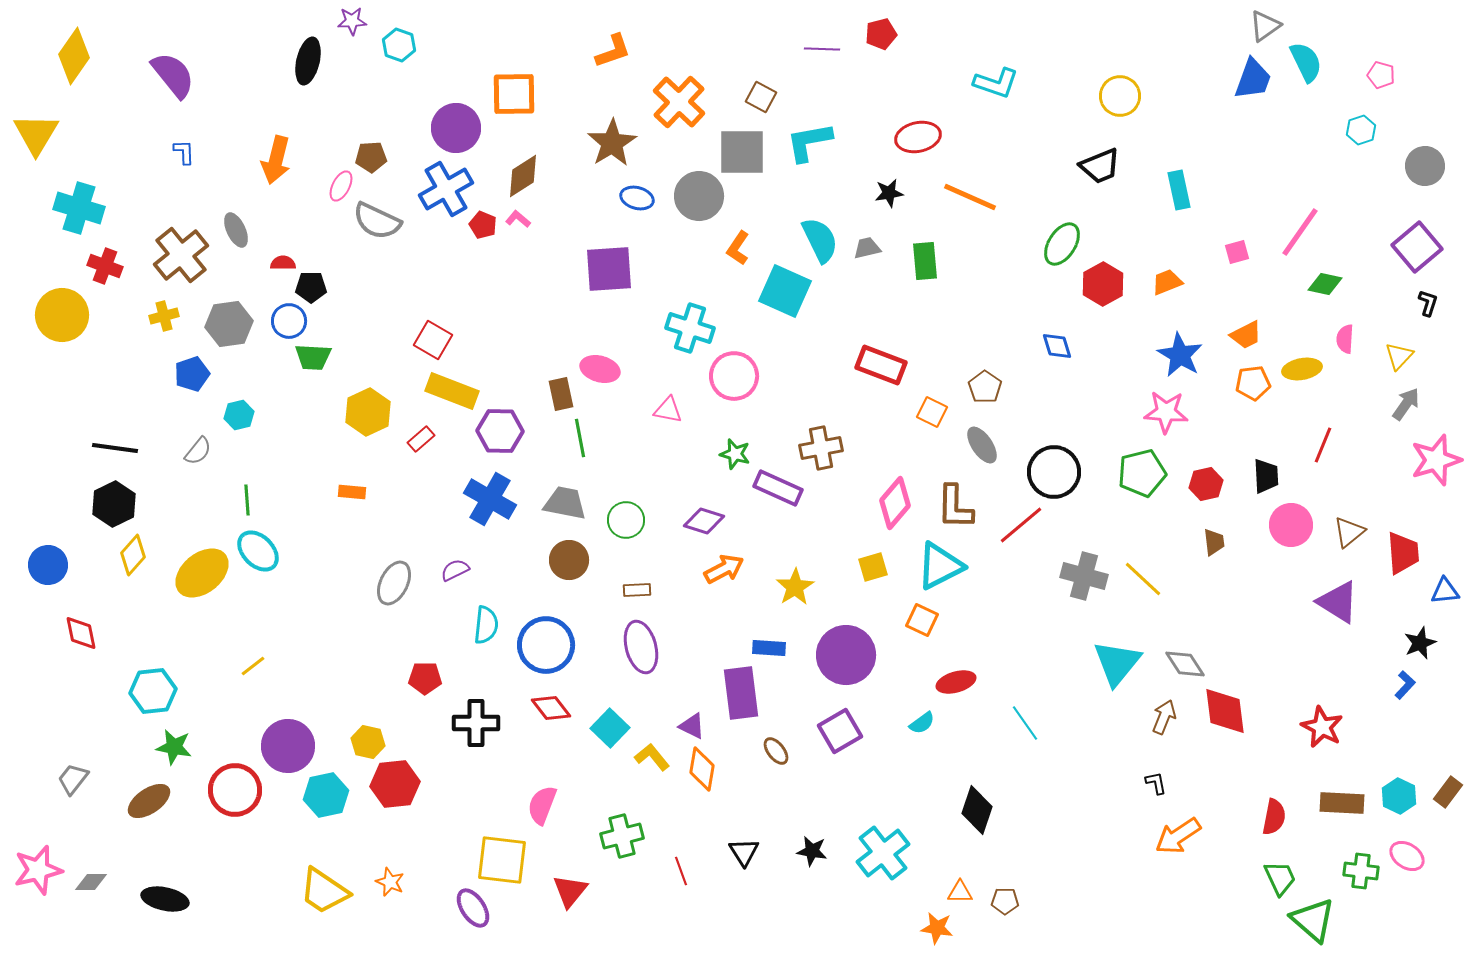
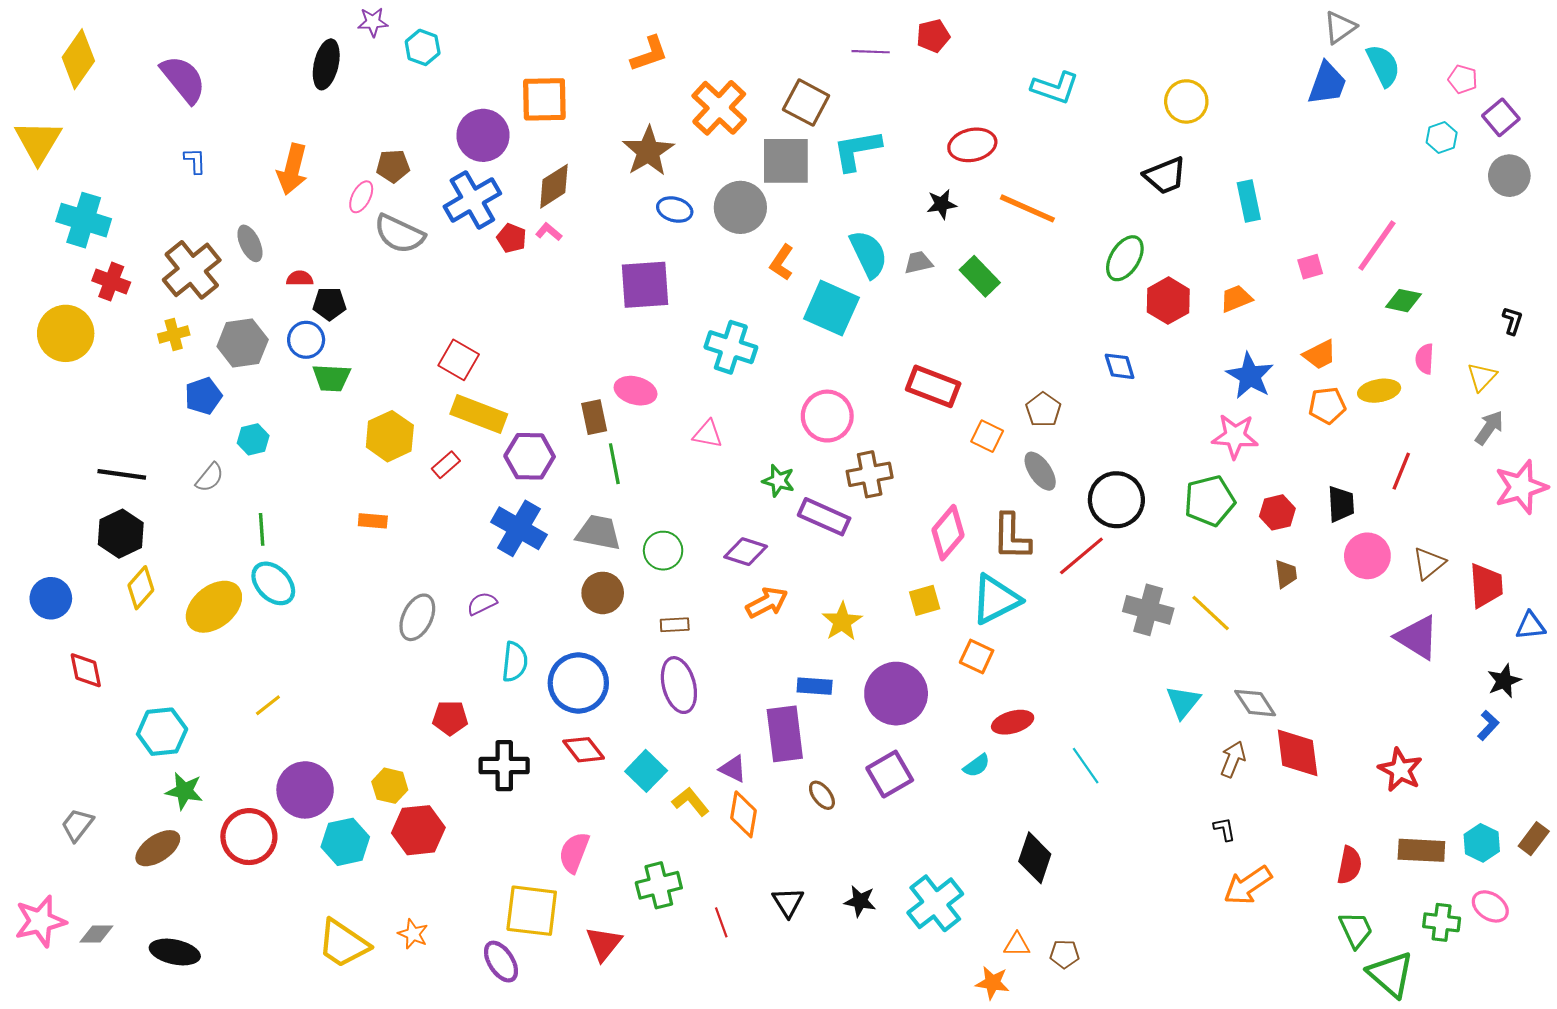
brown square: (761, 97) -> (806, 103), size x1.4
purple square: (1417, 247) -> (1501, 117), moved, size x0.7
green rectangle: (925, 261) -> (980, 276), turned -39
pink circle: (734, 376) -> (827, 416), moved
cyan triangle: (1117, 663) -> (1183, 702), size x0.7

